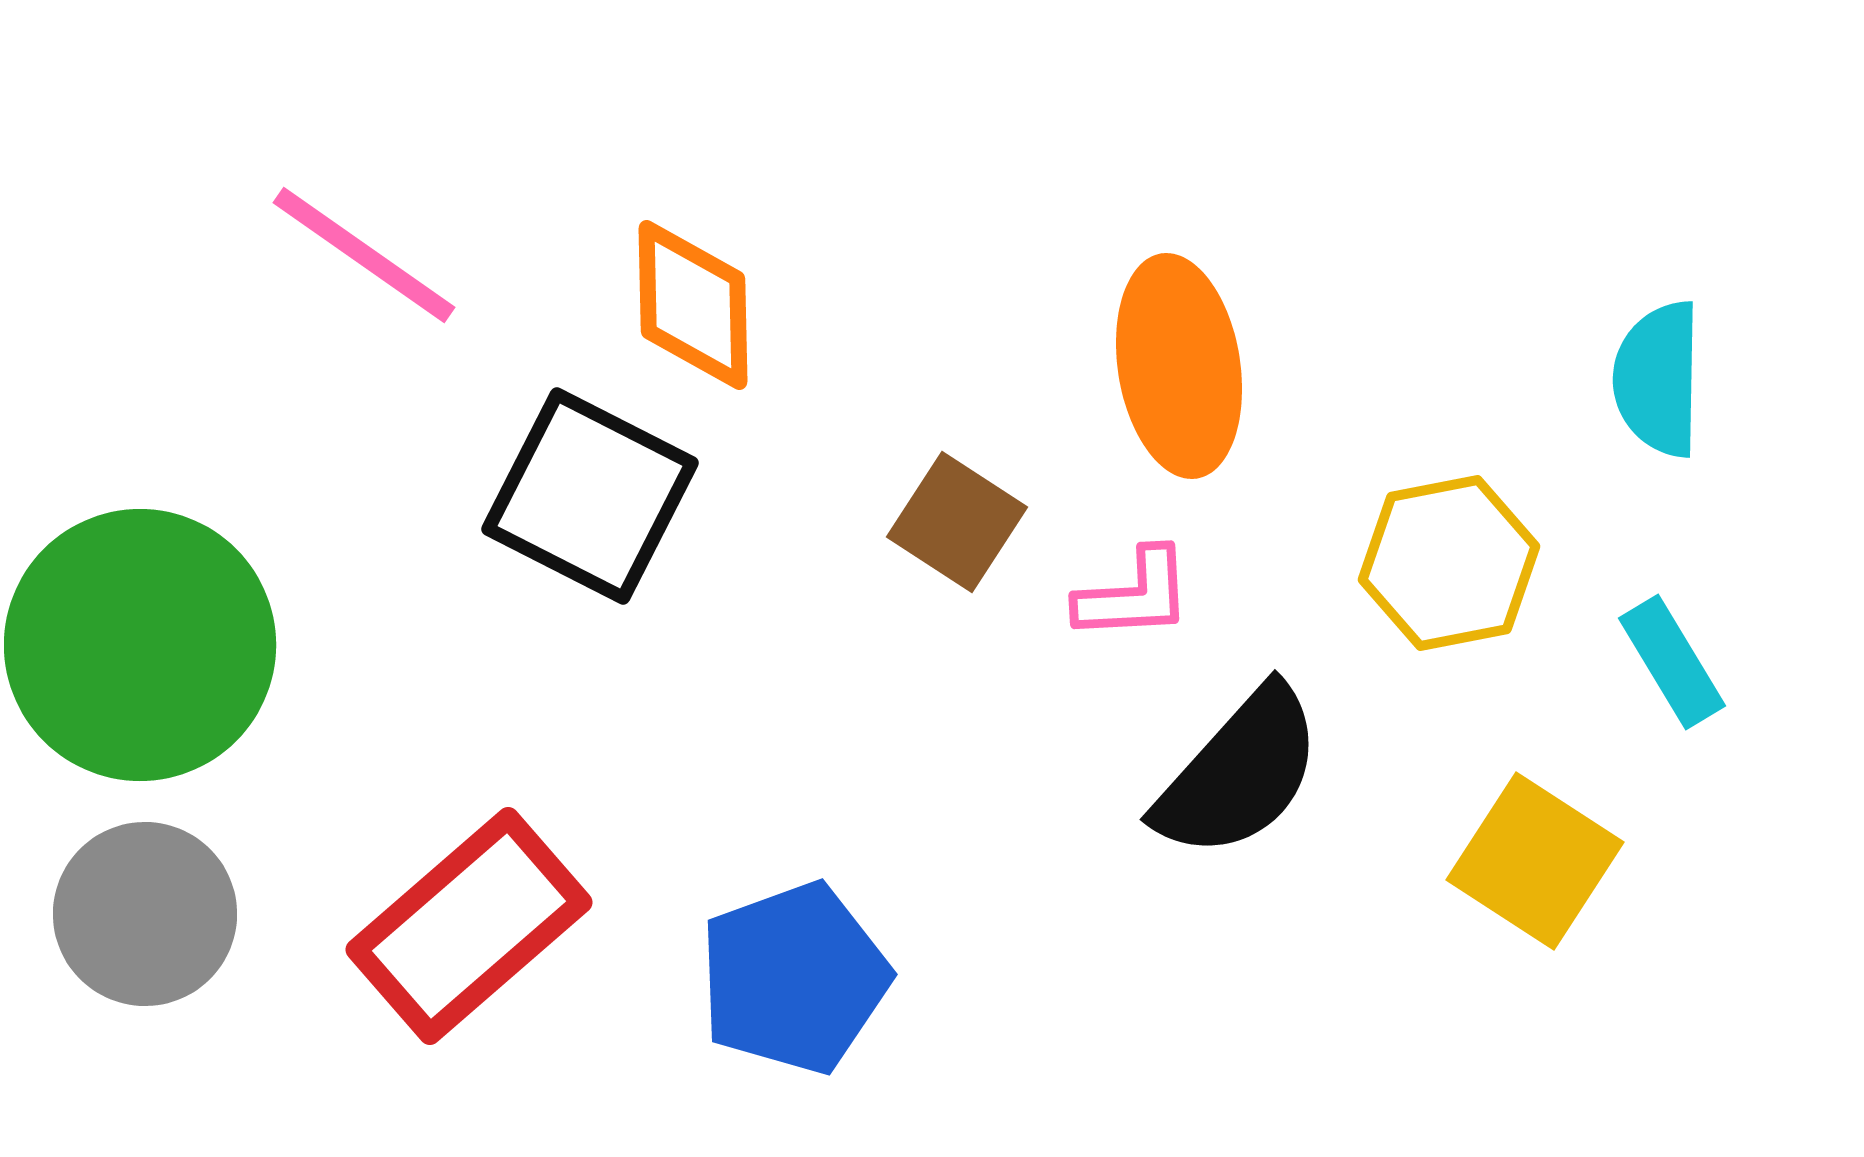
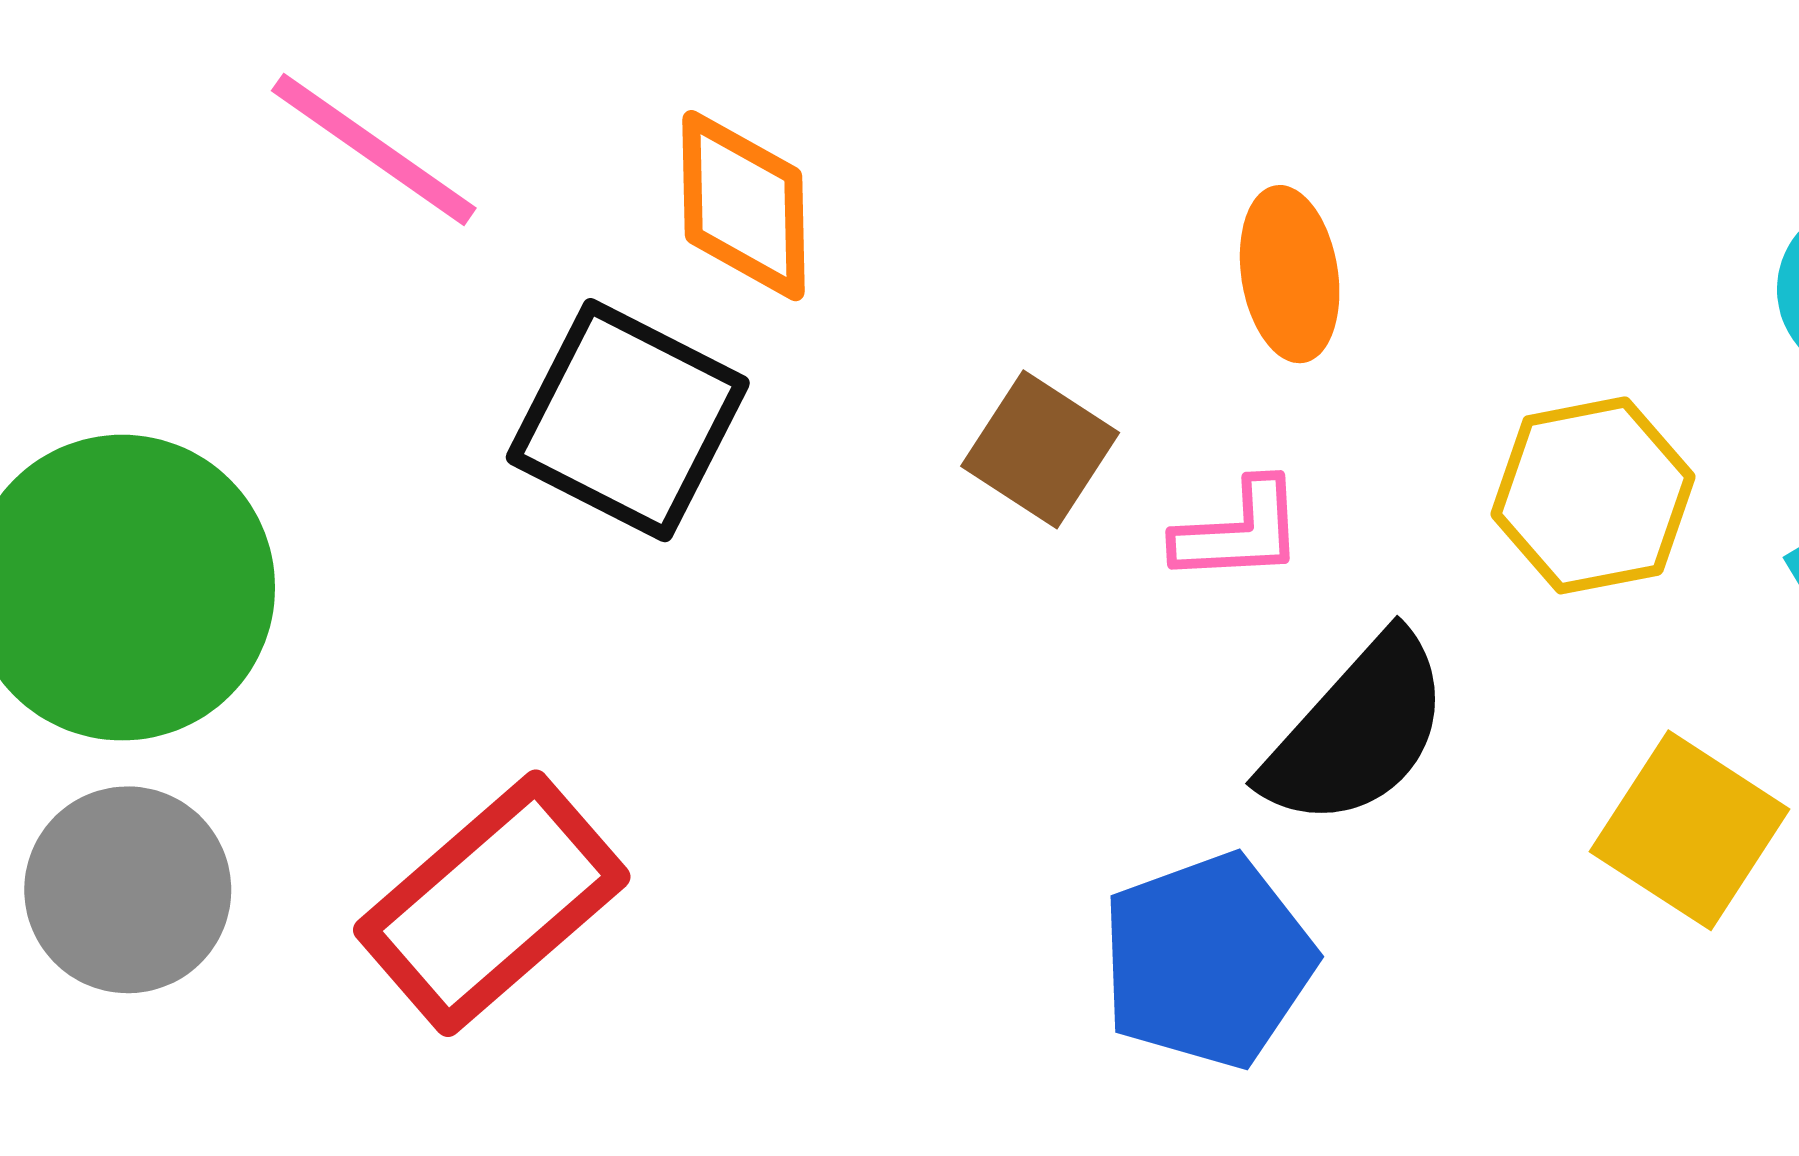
orange ellipse: (1179, 366) -> (1290, 274), size x0.7
blue pentagon: (794, 978) -> (1208, 961), moved

